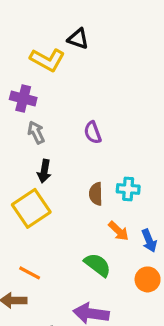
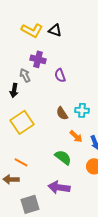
black triangle: (78, 39) -> (55, 30), moved
purple cross: (23, 99) -> (38, 59), moved
black arrow: (44, 171) -> (14, 90), moved
brown semicircle: (96, 194) -> (62, 113), turned -32

